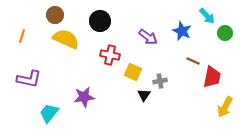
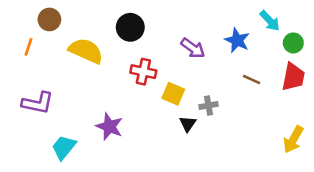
brown circle: (55, 15) -> (49, 19), moved
red trapezoid: (212, 77) -> (293, 77), moved
purple star: (84, 97) -> (109, 126), turned 30

